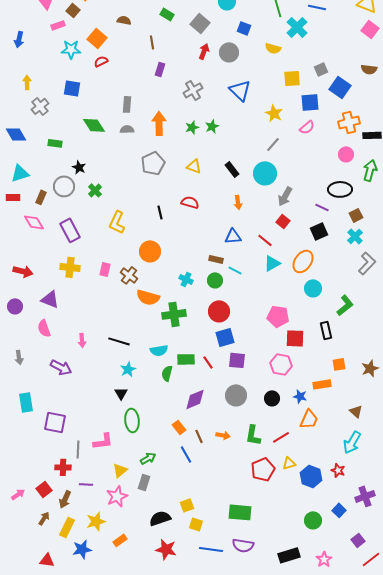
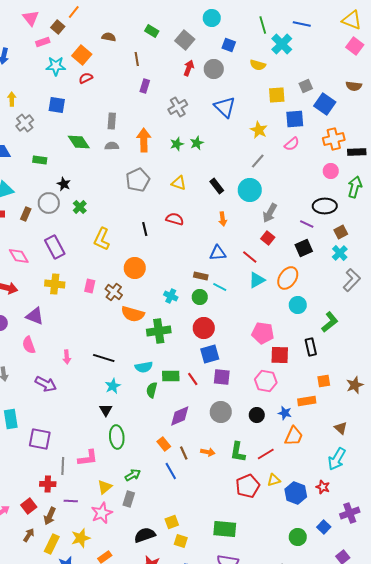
pink diamond: (34, 222) -> (19, 256), moved

